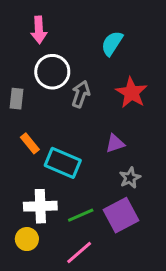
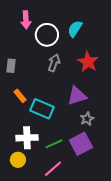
white circle: (52, 72) -> (47, 35), moved
purple triangle: (115, 143) -> (77, 96), size x1.5

